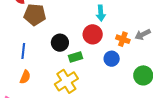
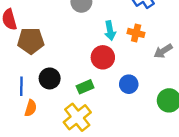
orange cross: (123, 39) -> (136, 33), moved
black circle: (60, 43) -> (50, 78), moved
orange semicircle: (25, 77) -> (31, 108), moved

